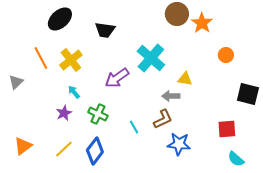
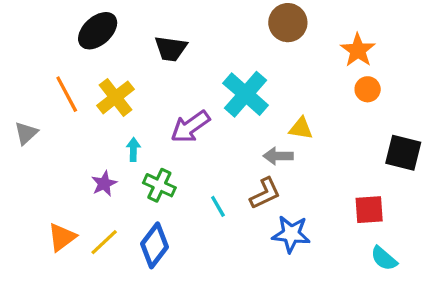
orange star: (202, 23) -> (358, 50), moved
cyan arrow: (74, 92) -> (133, 149), moved, turned 40
orange triangle: (23, 146) -> (62, 237), moved

